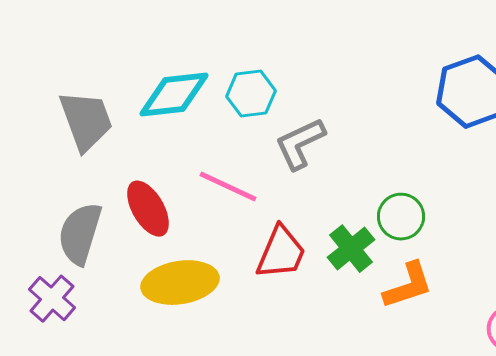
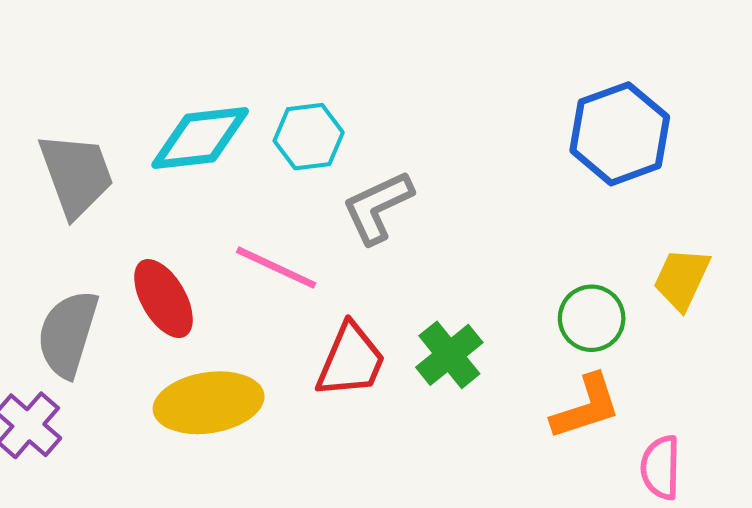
green circle: (401, 217) -> (592, 318), moved
orange L-shape: (408, 286) -> (586, 407), moved

